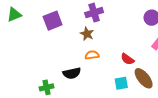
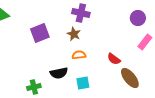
purple cross: (94, 13) -> (81, 13), turned 30
purple square: (53, 21) -> (40, 33), moved
cyan square: (121, 83) -> (83, 83), moved

